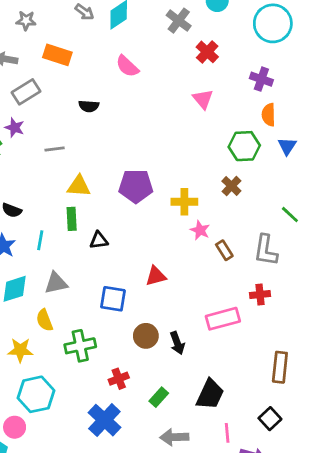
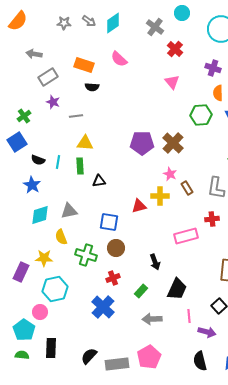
gray star: (26, 21) -> (64, 23), moved
orange rectangle: (57, 55) -> (84, 65), moved
purple star: (15, 128) -> (53, 102), moved
gray line: (55, 149) -> (76, 116), moved
purple pentagon: (136, 186) -> (142, 143), moved
brown cross: (231, 186) -> (173, 143), moved, size x1.5
yellow cross: (184, 202) -> (160, 196), moved
cyan line: (40, 240) -> (58, 162), moved
brown circle: (146, 336) -> (116, 248), moved
black arrow: (177, 343) -> (155, 262), moved
green cross: (80, 346) -> (86, 255), turned 30

